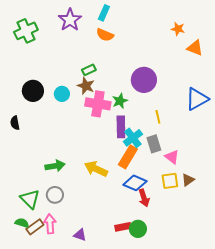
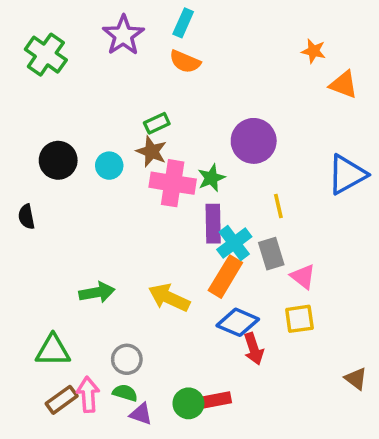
green cross: (26, 31) -> (46, 55), turned -30
brown triangle: (188, 180) -> (356, 379), moved, turned -48
gray circle: (55, 195) -> (127, 359), moved
green triangle: (30, 199) -> (53, 351), turned -45
green semicircle: (22, 223) -> (125, 393), moved
green circle: (138, 229) -> (188, 403), moved

